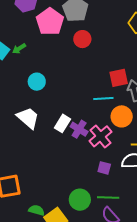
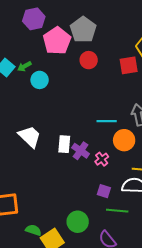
red square: (119, 78) -> (129, 65), moved
cyan circle: (37, 82) -> (40, 80), moved
white rectangle: (63, 123) -> (64, 144), turned -30
pink cross: (100, 136) -> (102, 159), size x0.6
green line: (108, 198) -> (117, 211), moved

